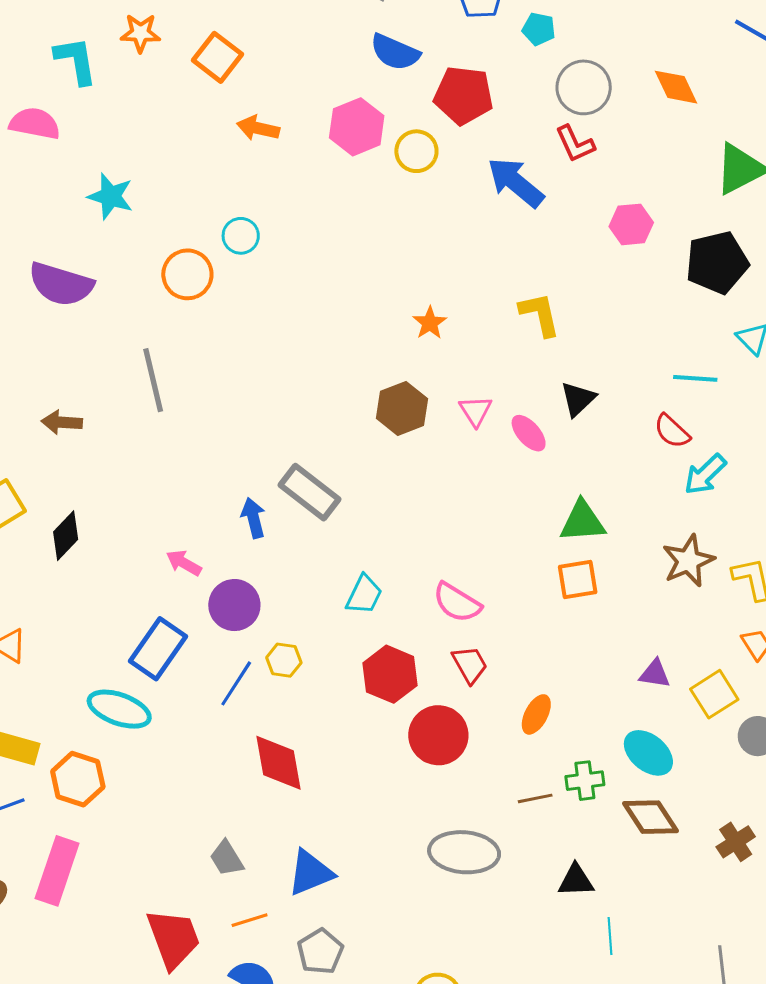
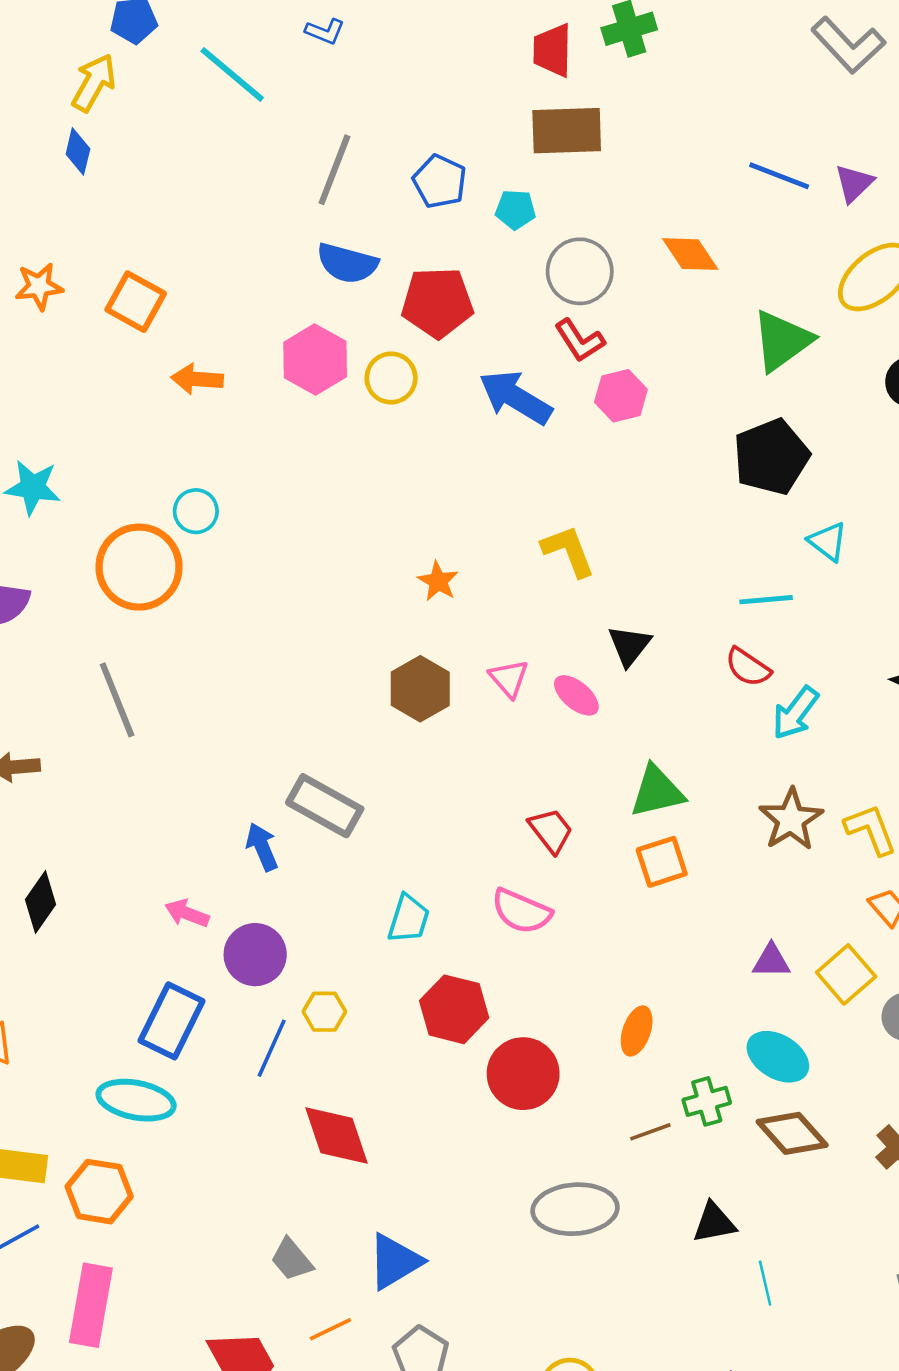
pink hexagon: (631, 224) -> (621, 396), moved
orange circle: (187, 274) -> (139, 567), size x1.4
red trapezoid: (470, 665) -> (551, 831), moved

